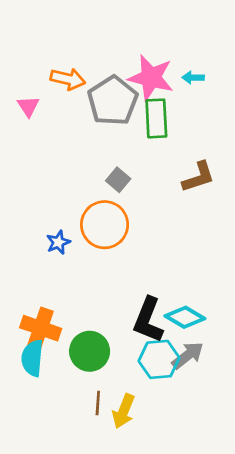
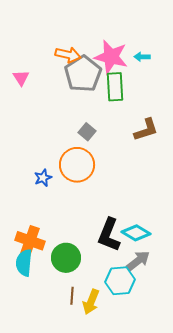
orange arrow: (68, 79) -> (68, 55), moved
cyan hexagon: (159, 359) -> (120, 281), moved

